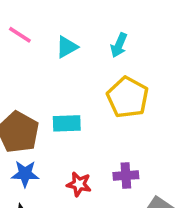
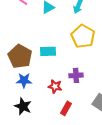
purple cross: (126, 176) -> (76, 75), moved

